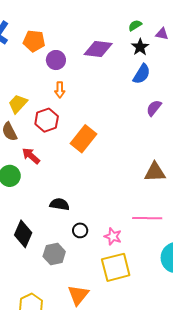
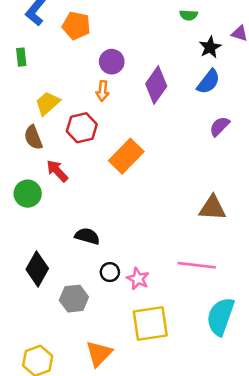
green semicircle: (135, 25) -> (189, 15), moved, turned -152
purple diamond: (98, 49) -> (156, 85), moved, turned -68
purple circle: (56, 60) -> (112, 62), moved
pink star: (113, 236) -> (138, 279), moved

